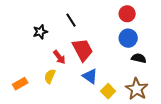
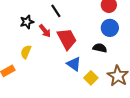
red arrow: (59, 57) -> (45, 31), moved
black semicircle: (139, 58) -> (100, 48), moved
yellow semicircle: (50, 76) -> (26, 52), moved

